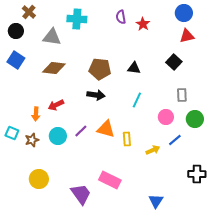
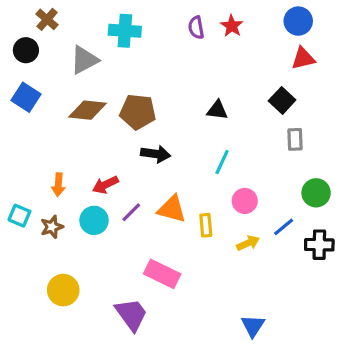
red star: (143, 24) -> (232, 26), moved
gray triangle: (52, 37) -> (84, 60), turned -36
brown pentagon: (100, 69) -> (138, 112), moved
gray rectangle: (182, 95) -> (295, 139), moved
red arrow: (56, 105) -> (105, 185), moved
pink circle: (166, 117) -> (245, 201), moved
black cross: (197, 174) -> (319, 245), moved
pink rectangle: (110, 180) -> (162, 274), moved

